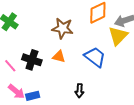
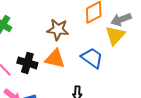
orange triangle: (59, 57) -> (55, 59), size x1.5

